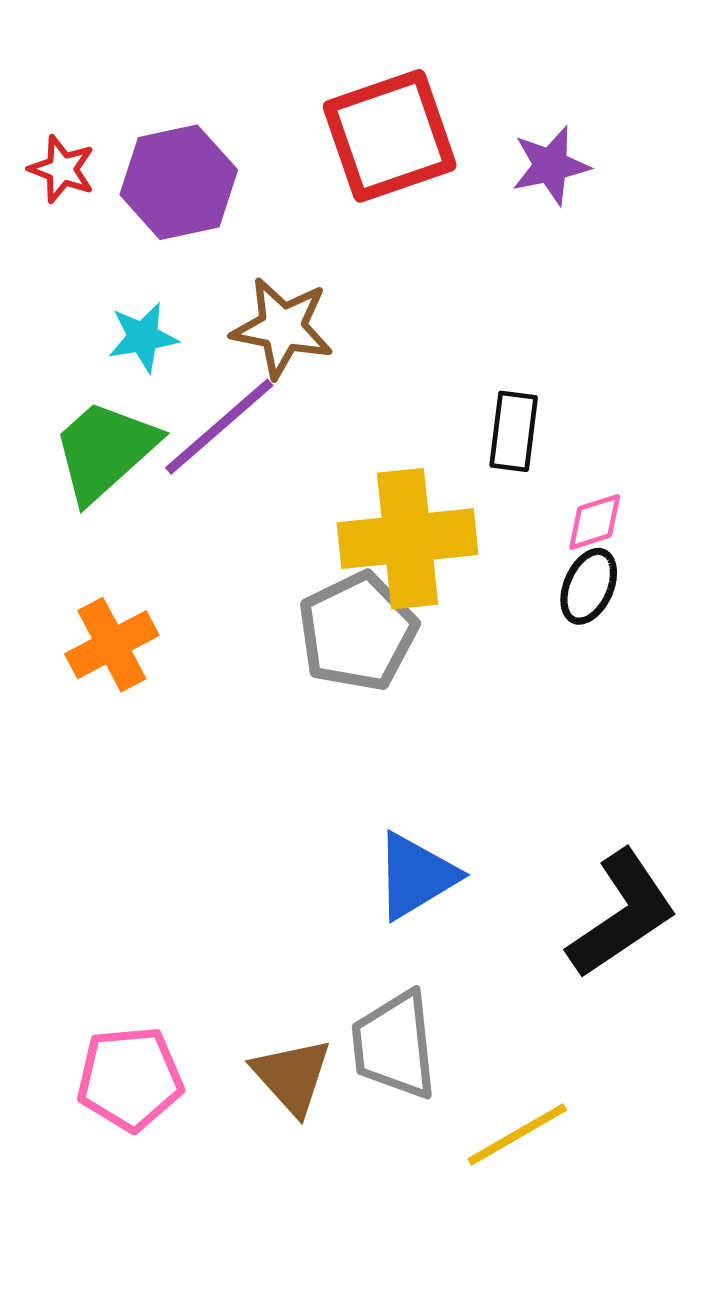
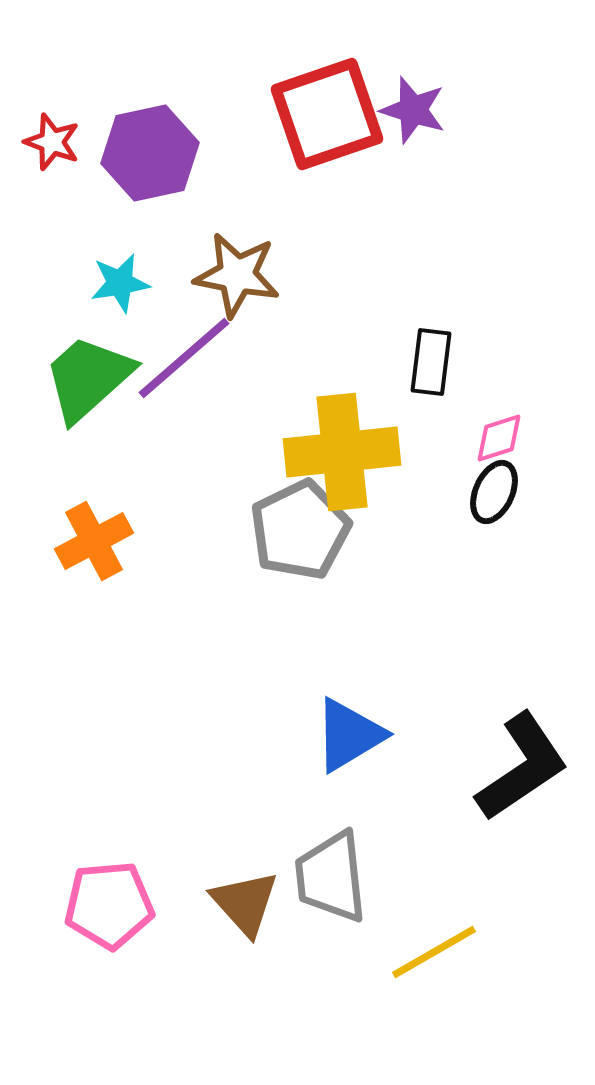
purple star: (551, 166) -> (413, 110), moved, turned 30

